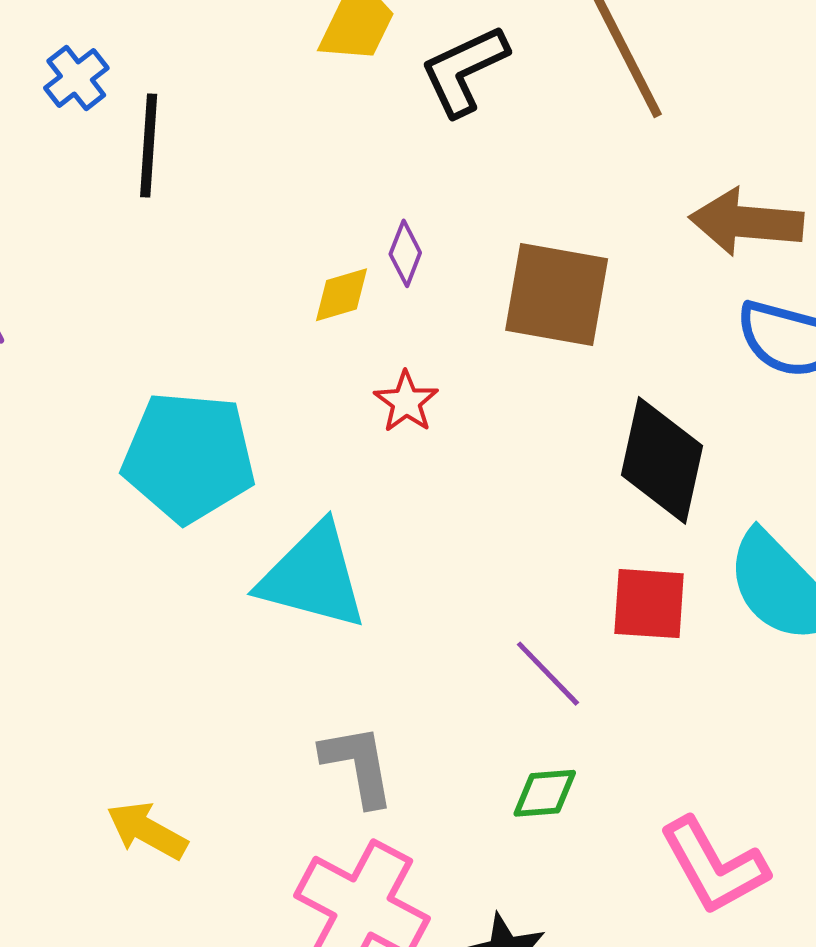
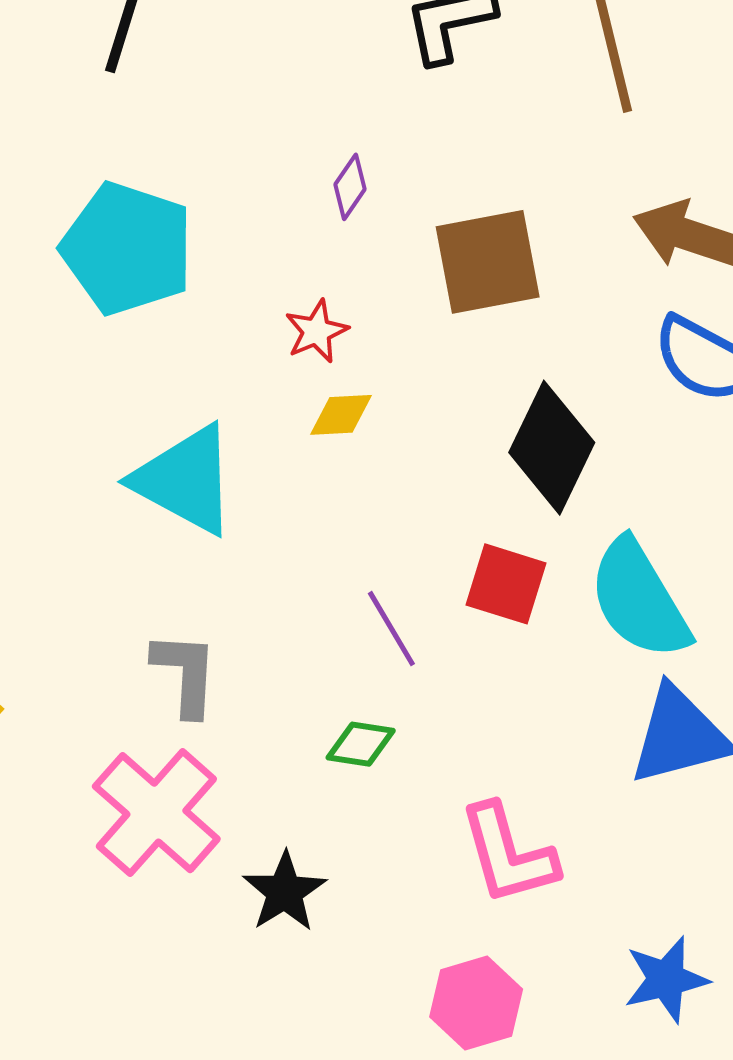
yellow diamond: (342, 295) -> (341, 415), moved
brown square: (557, 295) -> (488, 262), turned -34
cyan pentagon: (189, 457) -> (127, 249), moved

